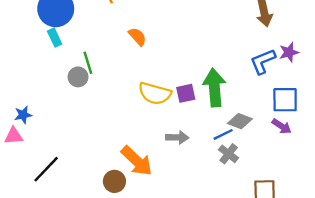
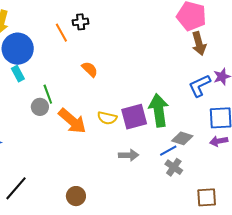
yellow semicircle: (155, 93) -> (107, 118), size x0.7
purple square: (186, 93) -> (134, 117), size x1.5
purple arrow: (282, 126) -> (219, 141), turned 138
orange arrow: (137, 161) -> (72, 121), moved

